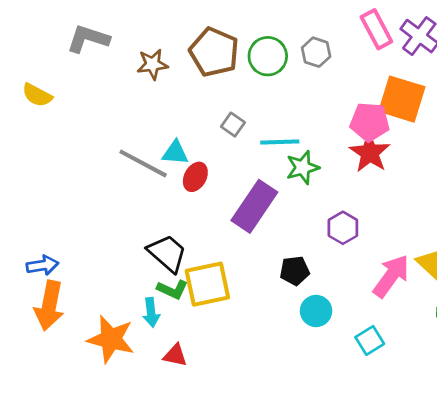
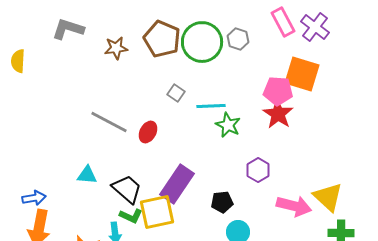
green circle: (268, 56) -> (202, 42), size x1.4
yellow semicircle: (37, 95) -> (18, 61), moved, turned 65
cyan triangle: (175, 153) -> (87, 175), moved
green star: (303, 167) -> (228, 125), turned -30
purple rectangle: (254, 206) -> (177, 184), moved
pink arrow: (391, 276) -> (294, 206), turned 68

